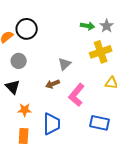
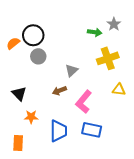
gray star: (107, 26) -> (114, 24), moved
gray circle: (19, 61) -> (38, 56), moved
blue rectangle: (100, 123) -> (92, 130), moved
orange rectangle: (24, 136) -> (18, 143), moved

